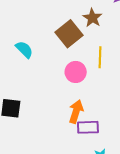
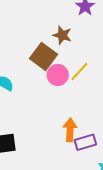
yellow line: (100, 57) -> (79, 71), turned 55
pink circle: (76, 72) -> (58, 75), moved

